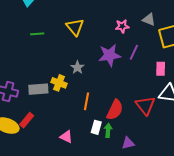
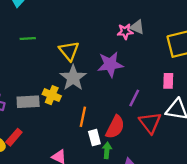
gray triangle: (149, 19) -> (137, 27), moved
yellow triangle: (75, 27) -> (69, 51), moved
purple line: (134, 52) -> (134, 98), moved
gray star: (77, 67) -> (73, 78), size x1.6
white rectangle: (96, 127) -> (94, 138), moved, turned -32

